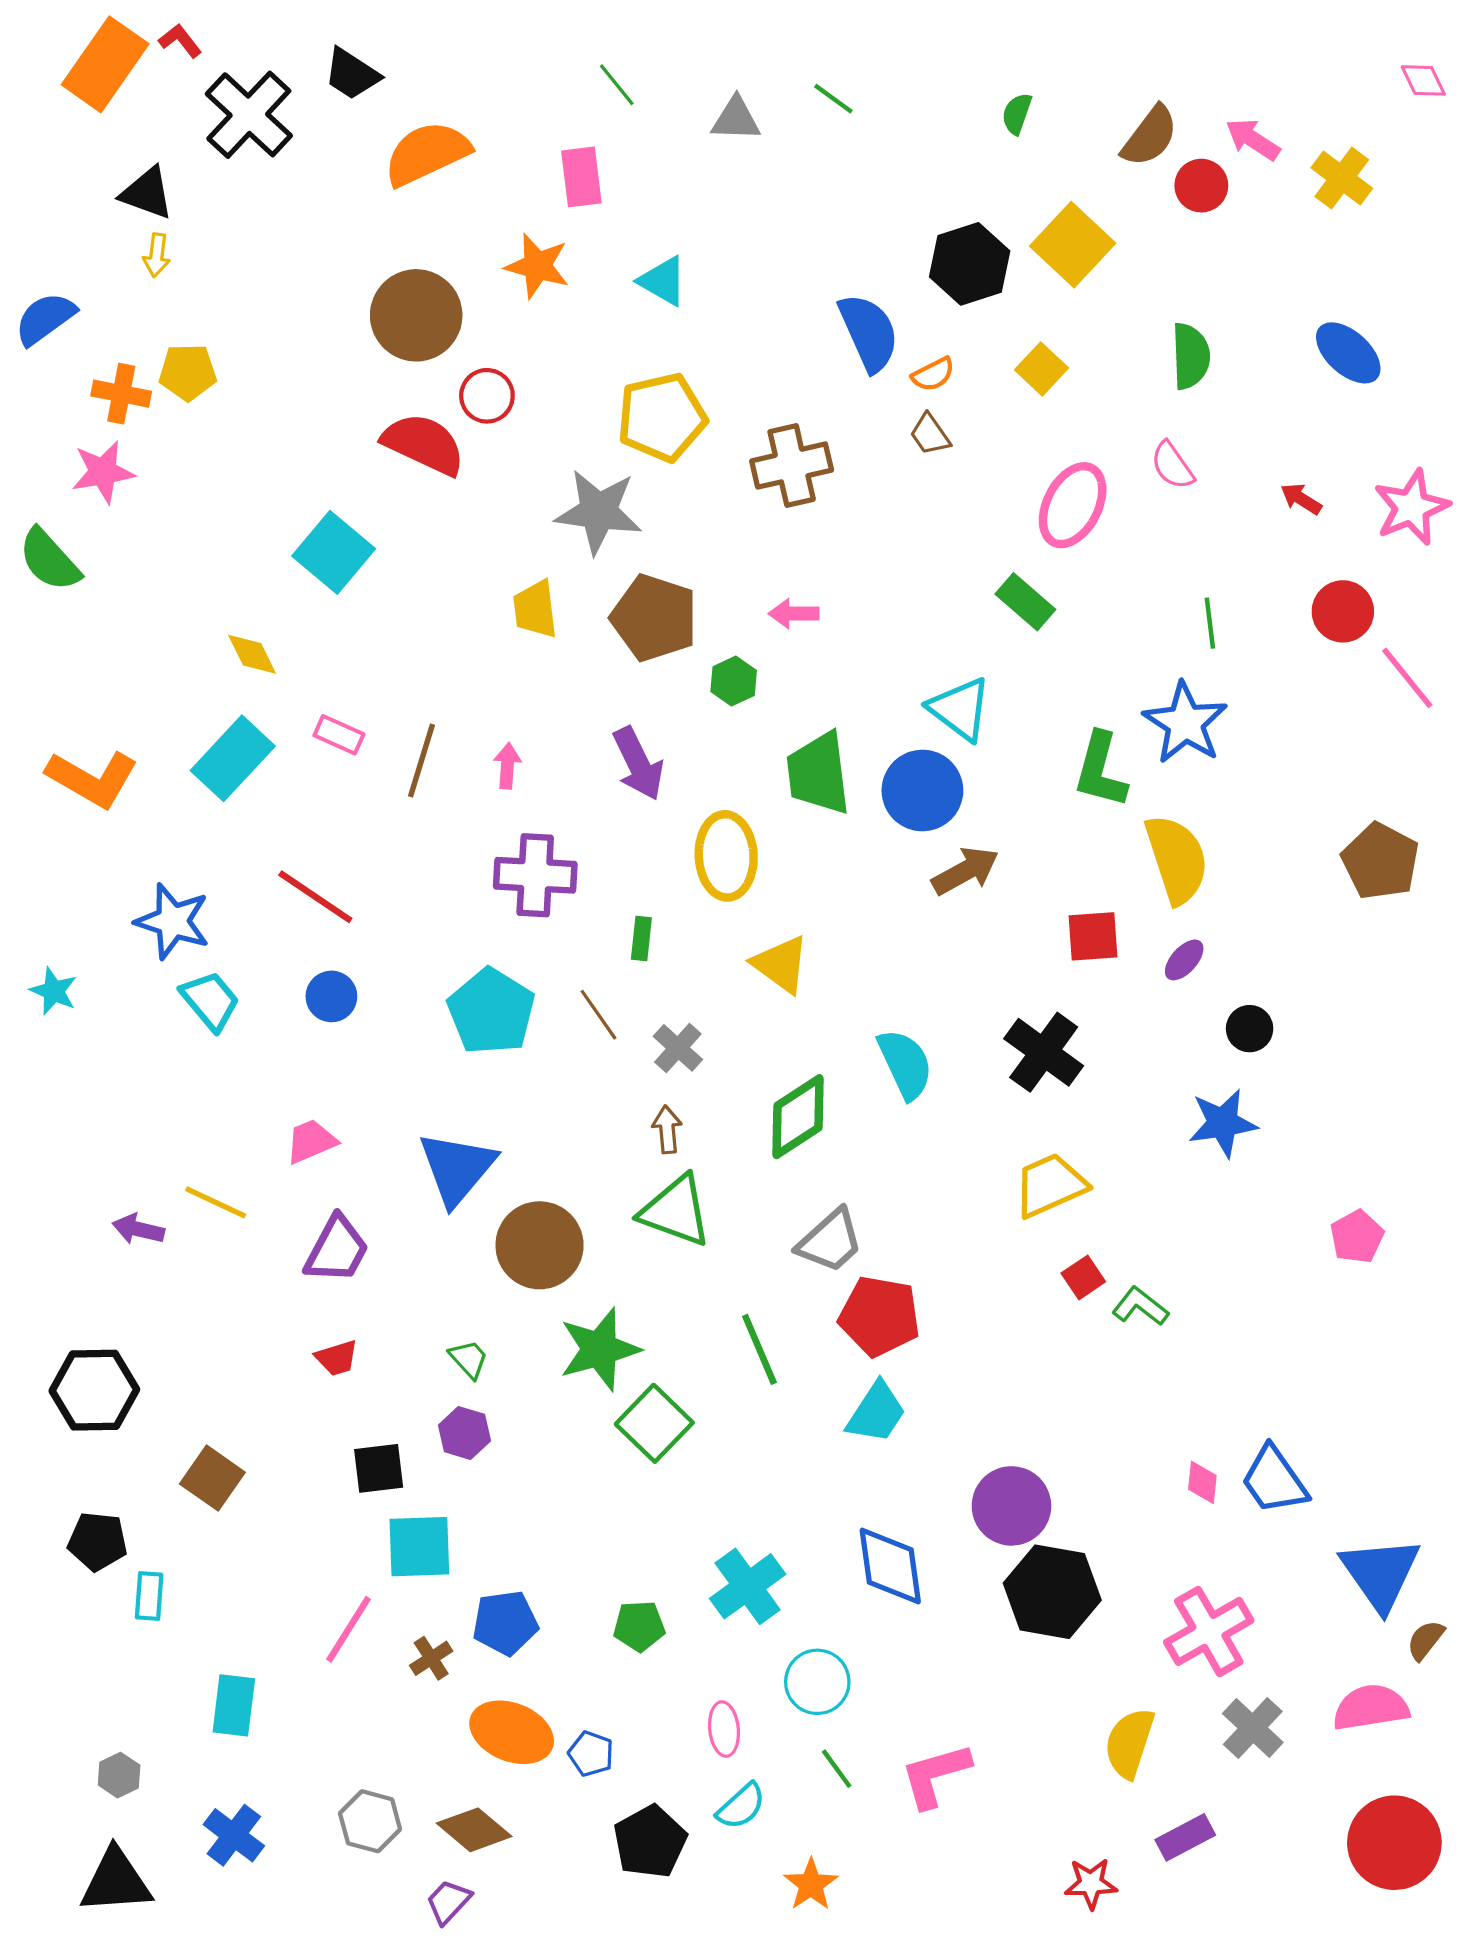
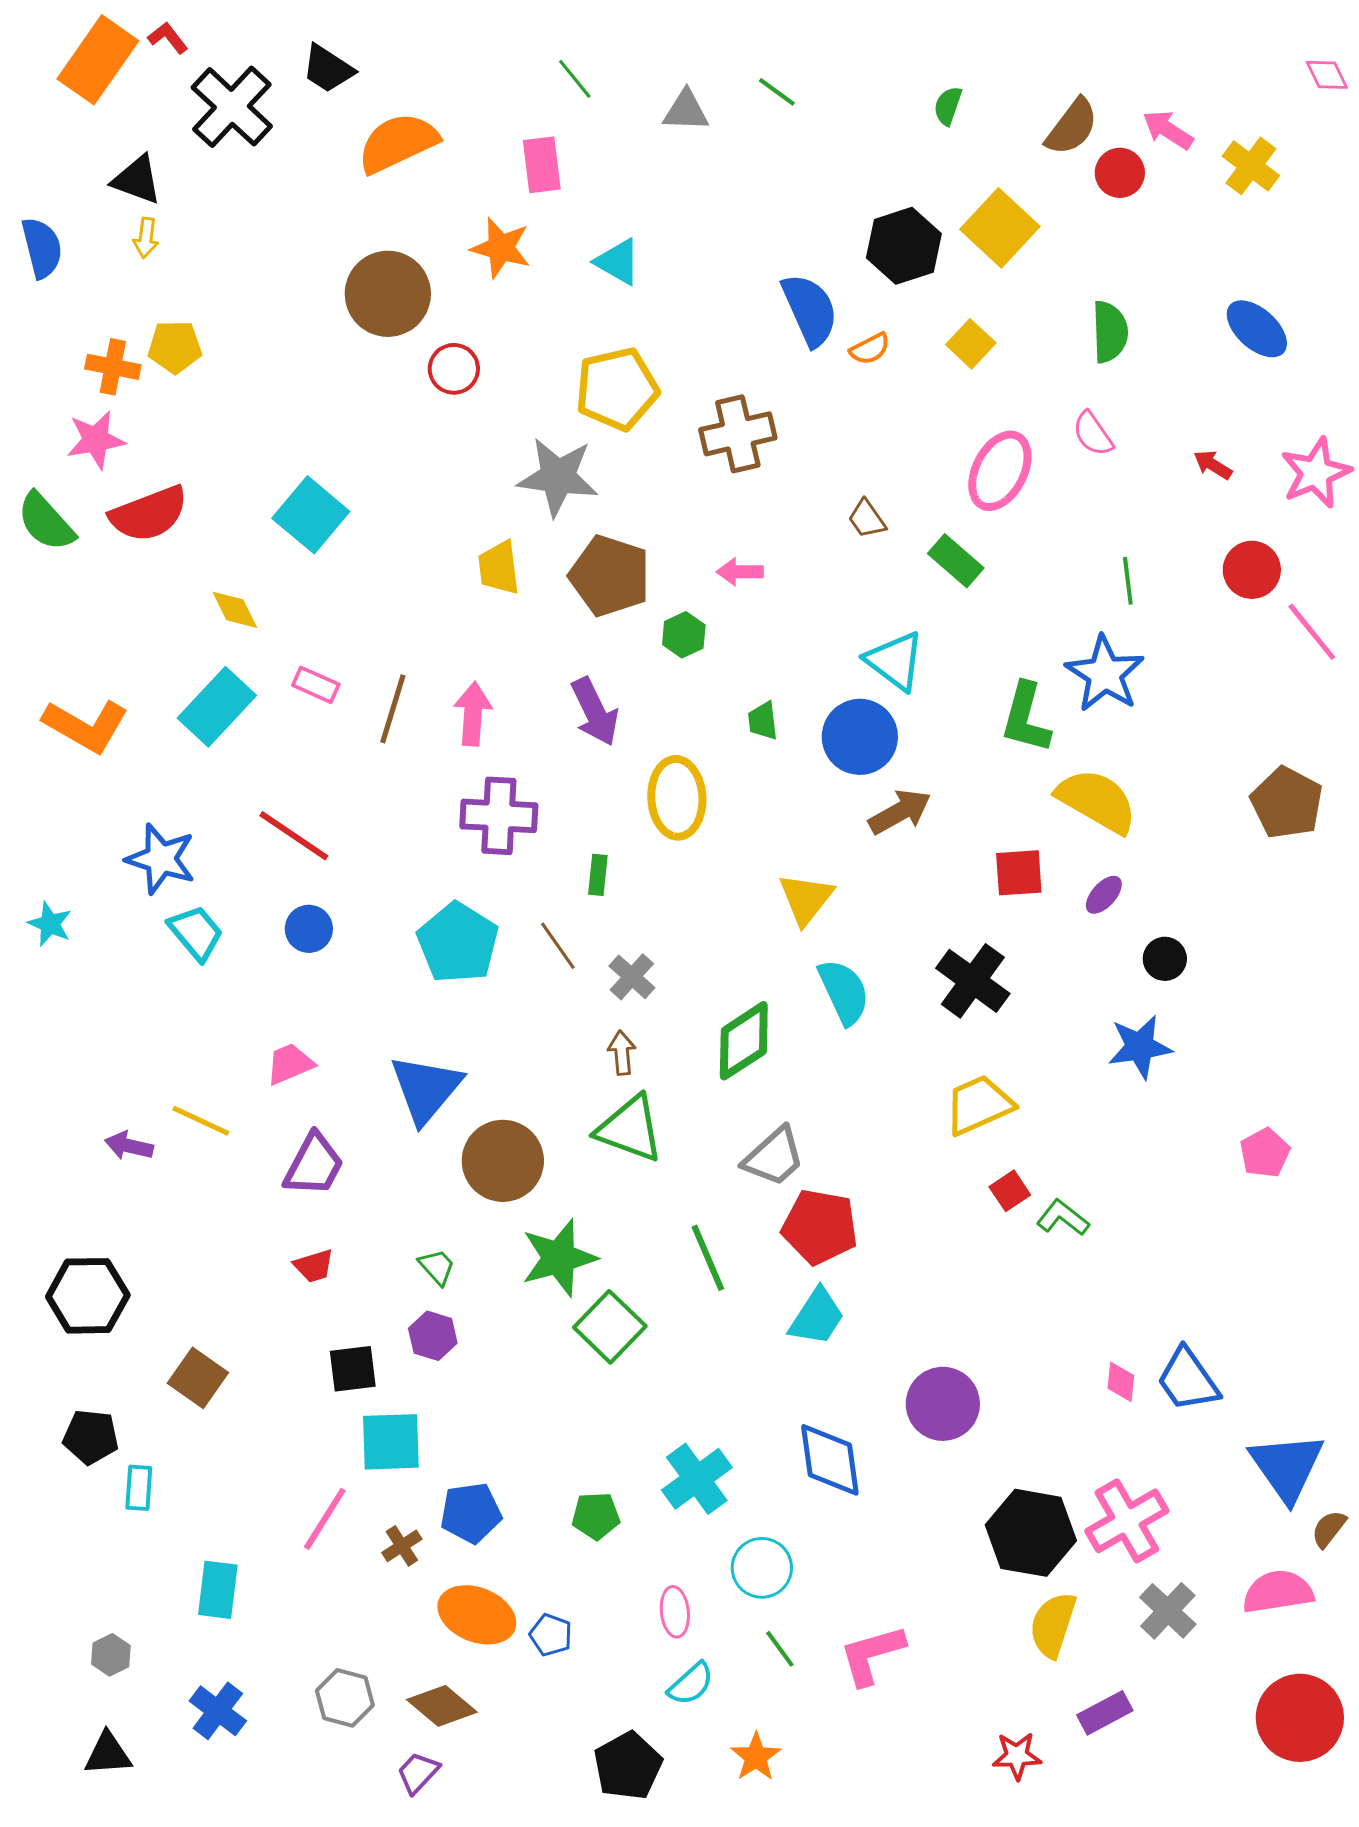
blue semicircle: (45, 319) -> (42, 248), moved, turned 112
brown trapezoid: (930, 434) -> (867, 519), moved
red semicircle: (424, 444) -> (149, 514), moved, turned 134
pink arrow: (507, 766) -> (473, 714), size x1.5
green trapezoid: (818, 773) -> (763, 721), size x0.5
yellow semicircle: (1177, 859) -> (1097, 801), turned -42
yellow triangle: (781, 964) -> (806, 899), moved, turned 32
black hexagon: (1052, 1592) -> (1031, 1533), moved
black pentagon: (650, 1842) -> (628, 1766), moved
black triangle: (116, 1881) -> (108, 1754), size x0.7

